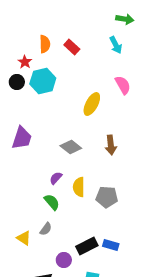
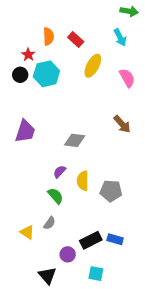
yellow ellipse: (92, 104) -> (93, 66), moved
brown arrow: (111, 145) -> (122, 124), moved, turned -36
gray diamond: (71, 147) -> (75, 140), turned -30

